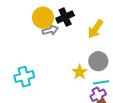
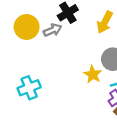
yellow circle: (43, 18) -> (27, 27), moved

